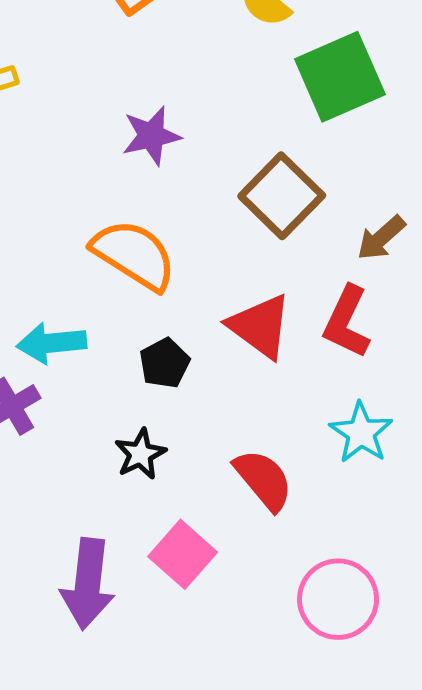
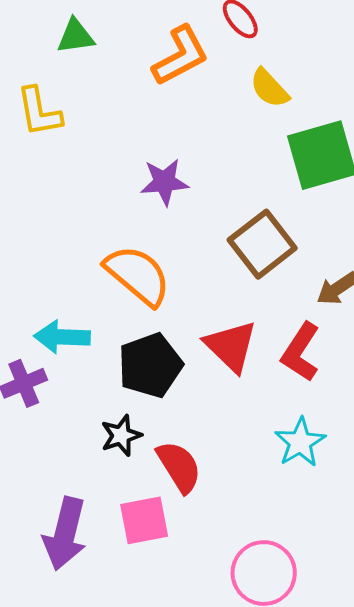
black pentagon: (164, 363) -> (150, 365), size x1.6
red semicircle: (264, 480) -> (179, 467), moved
pink square: (183, 554) -> (144, 520), turned 30

